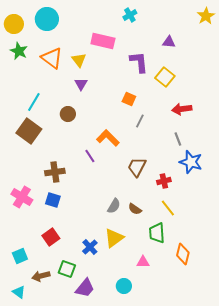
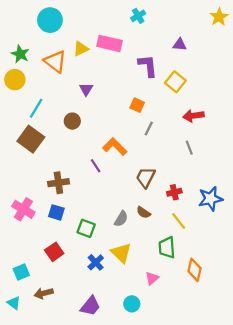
yellow circle: (14, 24) -> (15, 80), moved
yellow triangle: (79, 60) -> (81, 49), moved, turned 42
blue star: (191, 162) -> (210, 199), moved, turned -30
brown semicircle: (135, 209) -> (143, 212), moved
yellow triangle: (114, 238) -> (121, 253), turned -40
pink triangle: (143, 262) -> (152, 278), turned -40
green square: (67, 269) -> (86, 228), moved
cyan triangle: (19, 292) -> (14, 303), moved

